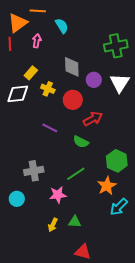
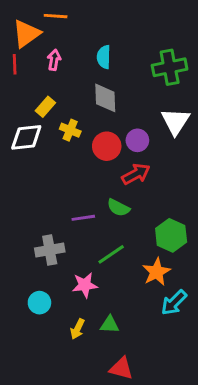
cyan semicircle: (62, 26) -> (104, 57), moved, turned -147
purple circle: (94, 80) -> (137, 140), moved
purple line: (50, 128) -> (83, 218), moved, turned -35
cyan circle: (17, 199) -> (39, 303), moved

